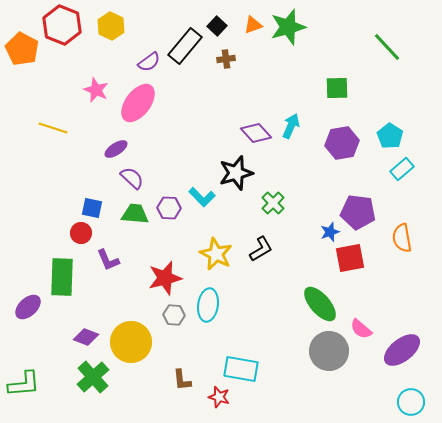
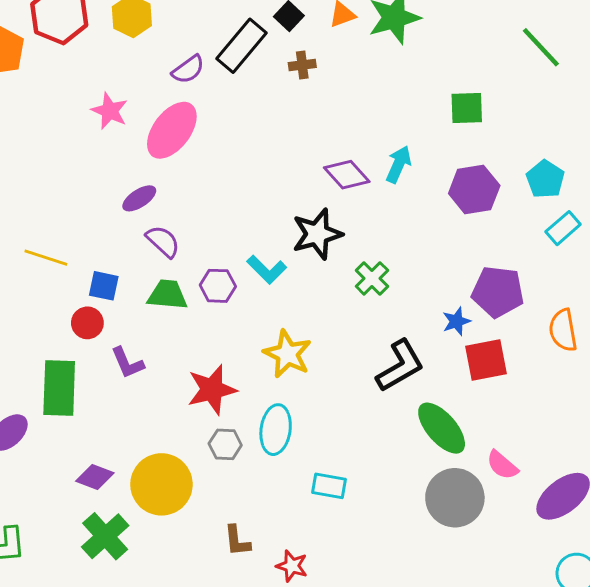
yellow line: (53, 128) -> (46, 258), moved
black L-shape: (261, 249) -> (400, 366), moved, size x1.4
cyan rectangle: (241, 369) -> (329, 486), moved, size x0.7

